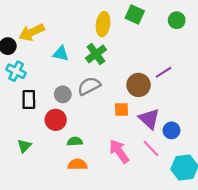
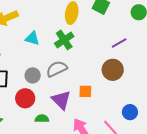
purple line: (164, 72) -> (119, 43), moved
brown circle: (139, 85) -> (113, 70), moved
purple triangle: (149, 119) -> (61, 100), moved

